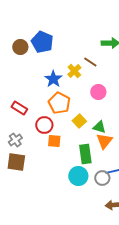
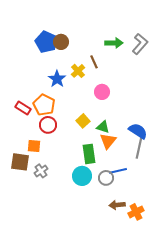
brown circle: (20, 47) -> (61, 42), moved
brown line: (90, 62) -> (94, 62), turned 32
orange pentagon: (59, 103) -> (44, 105), moved
gray cross: (15, 140) -> (41, 171), moved
orange square: (54, 141) -> (34, 146), moved

